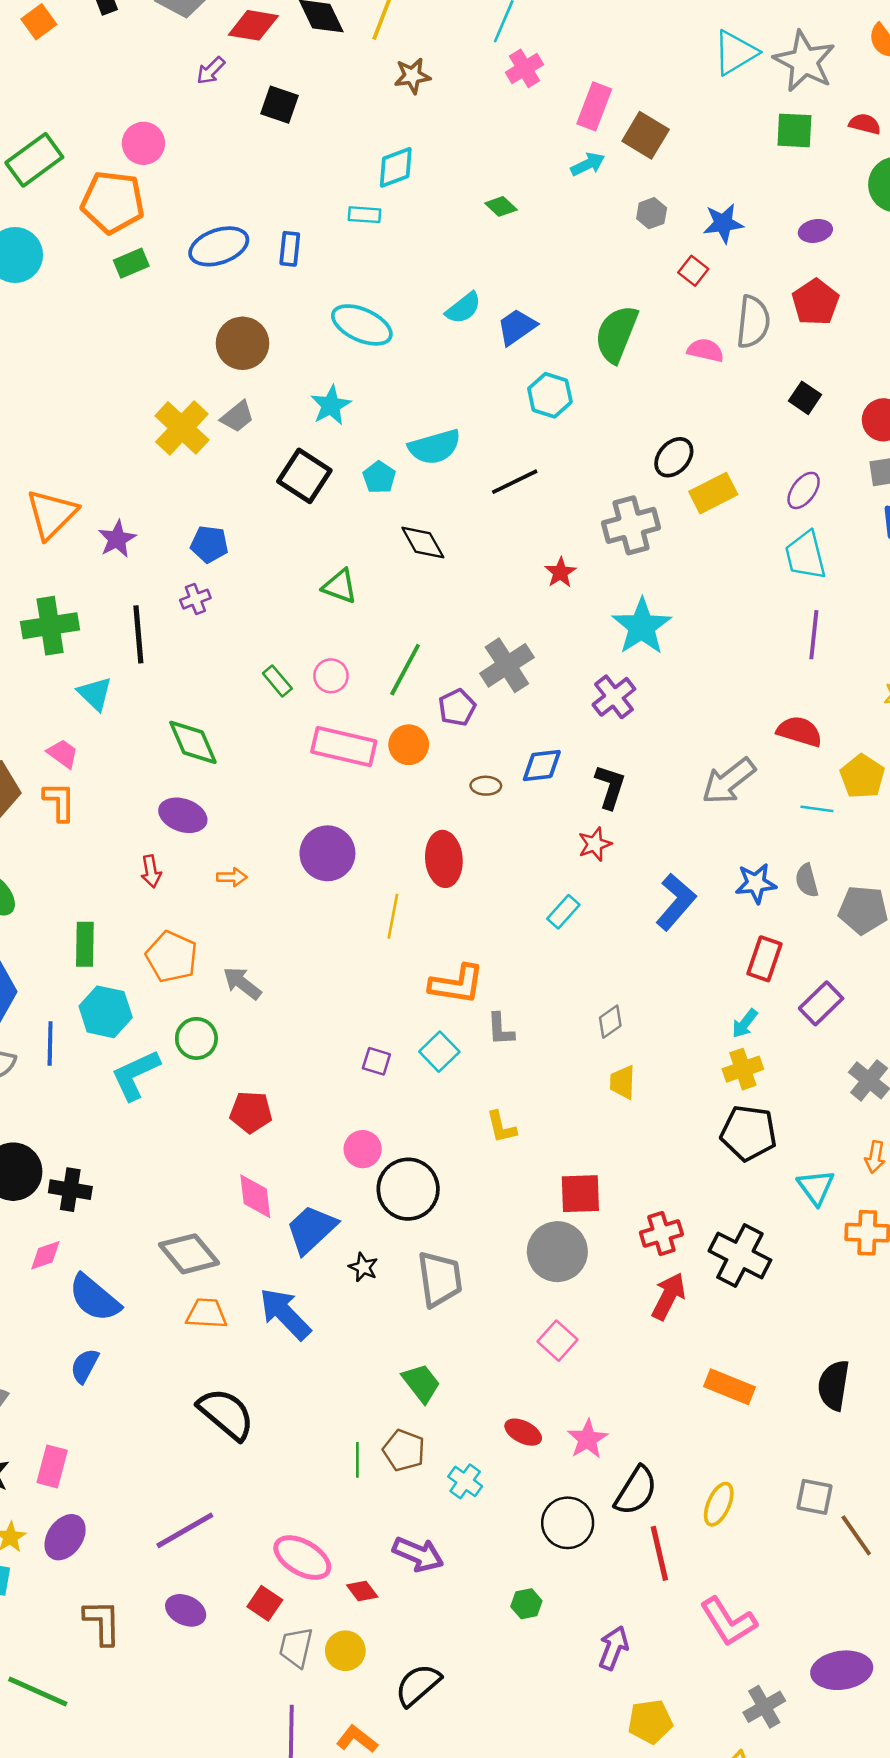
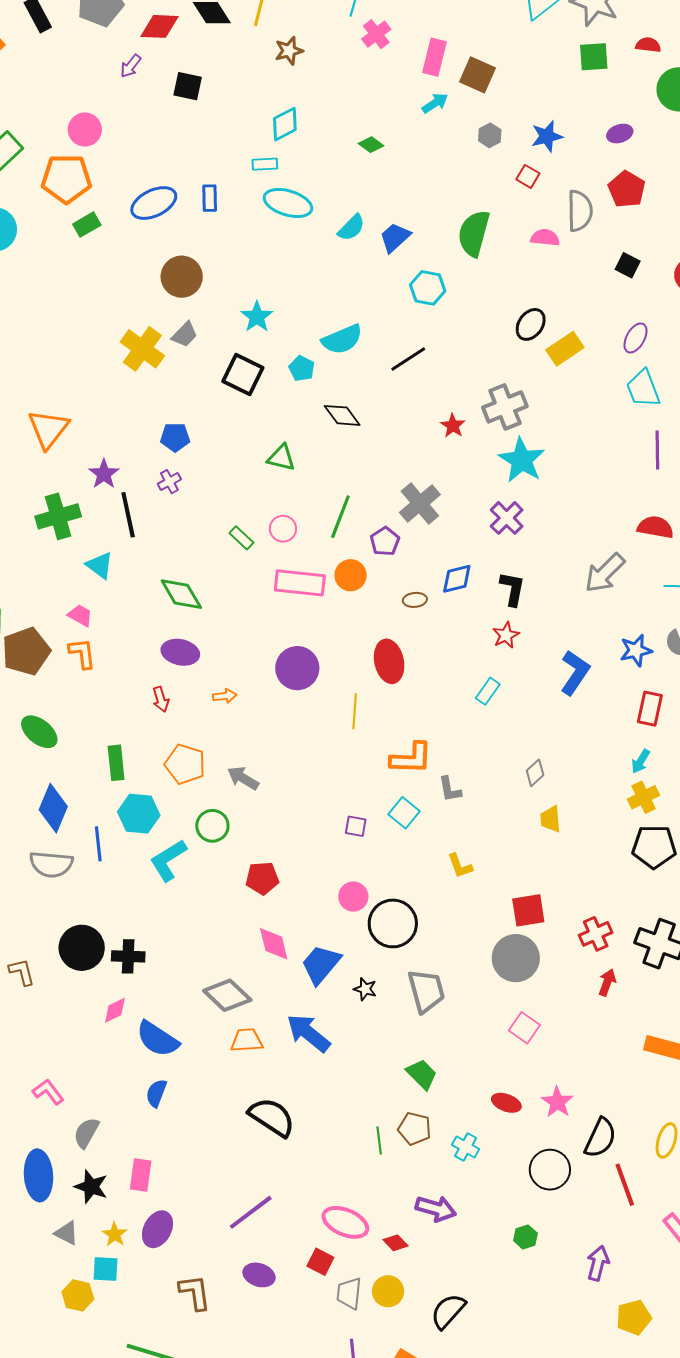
cyan ellipse: (362, 325) -> (288, 203), moved
gray cross: (631, 525) -> (505, 407), moved
purple star: (117, 539) -> (104, 474), moved
red arrow: (669, 1296) -> (607, 982), size x0.7

